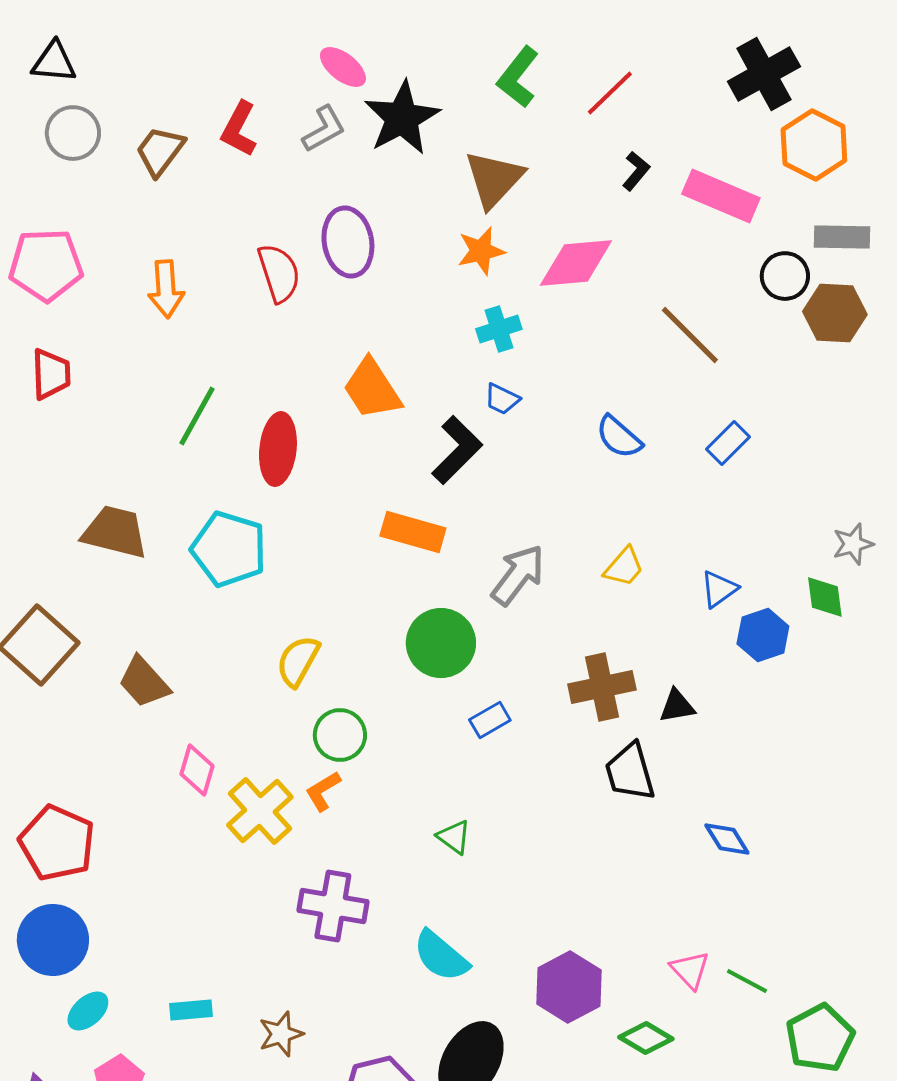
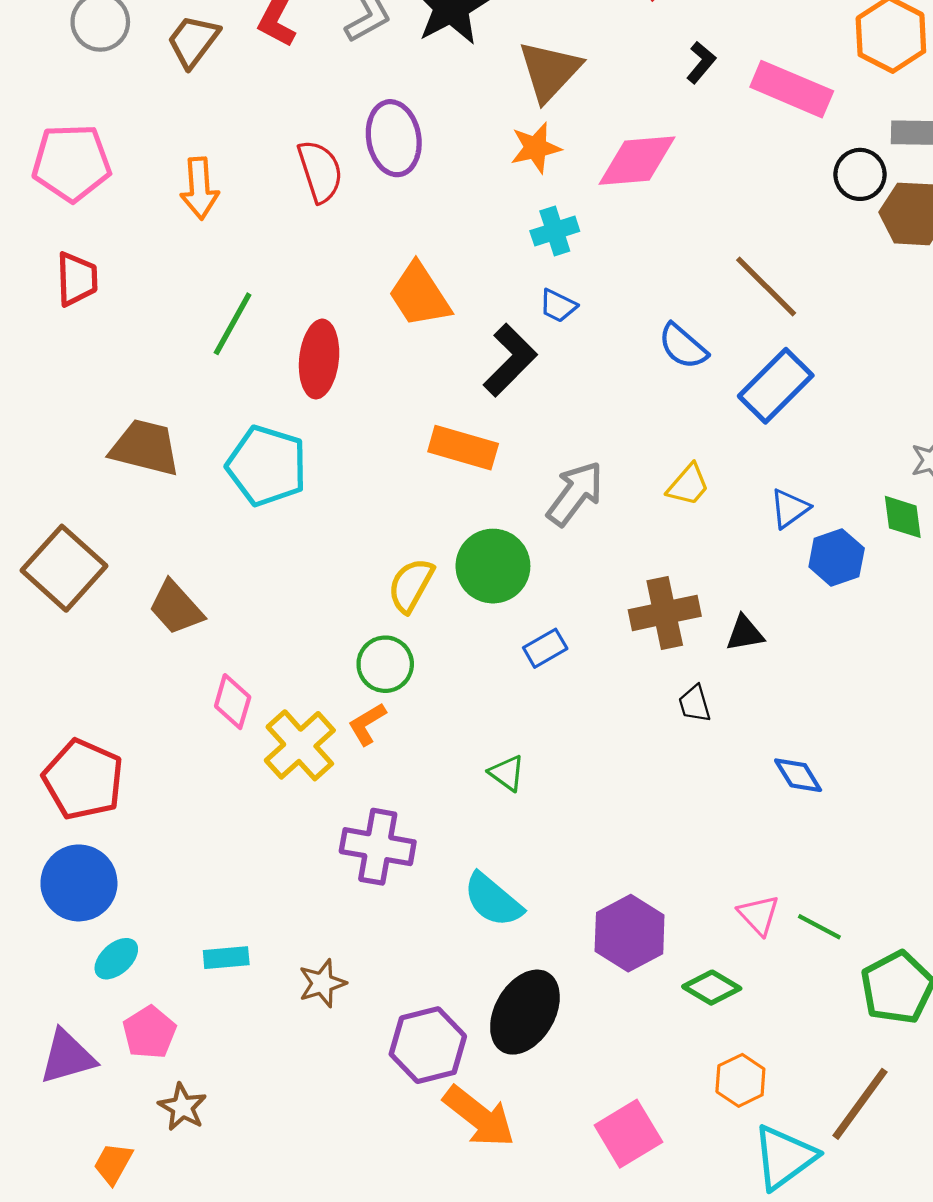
brown line: (690, 335) -> (766, 286), moved
blue rectangle: (728, 443) -> (776, 386), moved, size x1.6
yellow semicircle: (298, 661) -> (411, 585), moved
black trapezoid: (630, 772) -> (695, 704), size x0.6

